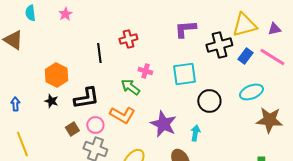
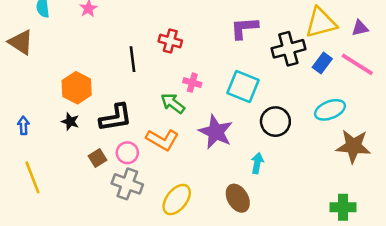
red cross: (128, 39) -> (170, 41), turned 30
cyan square: (184, 74) -> (243, 86), turned 30
purple star: (163, 124) -> (216, 132), moved

